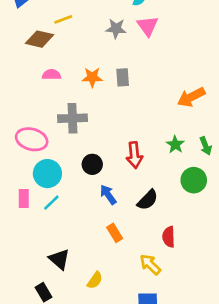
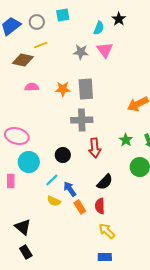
gray rectangle: (123, 77) -> (86, 89), size x1.5
gray cross: (72, 118) -> (82, 120), moved
blue arrow: (108, 195) -> (70, 189), moved
cyan line: (51, 203) -> (52, 180), moved
red semicircle: (169, 237) -> (100, 206), moved
black triangle: (59, 259) -> (23, 227), moved
yellow semicircle: (95, 280) -> (54, 201), moved, turned 80

